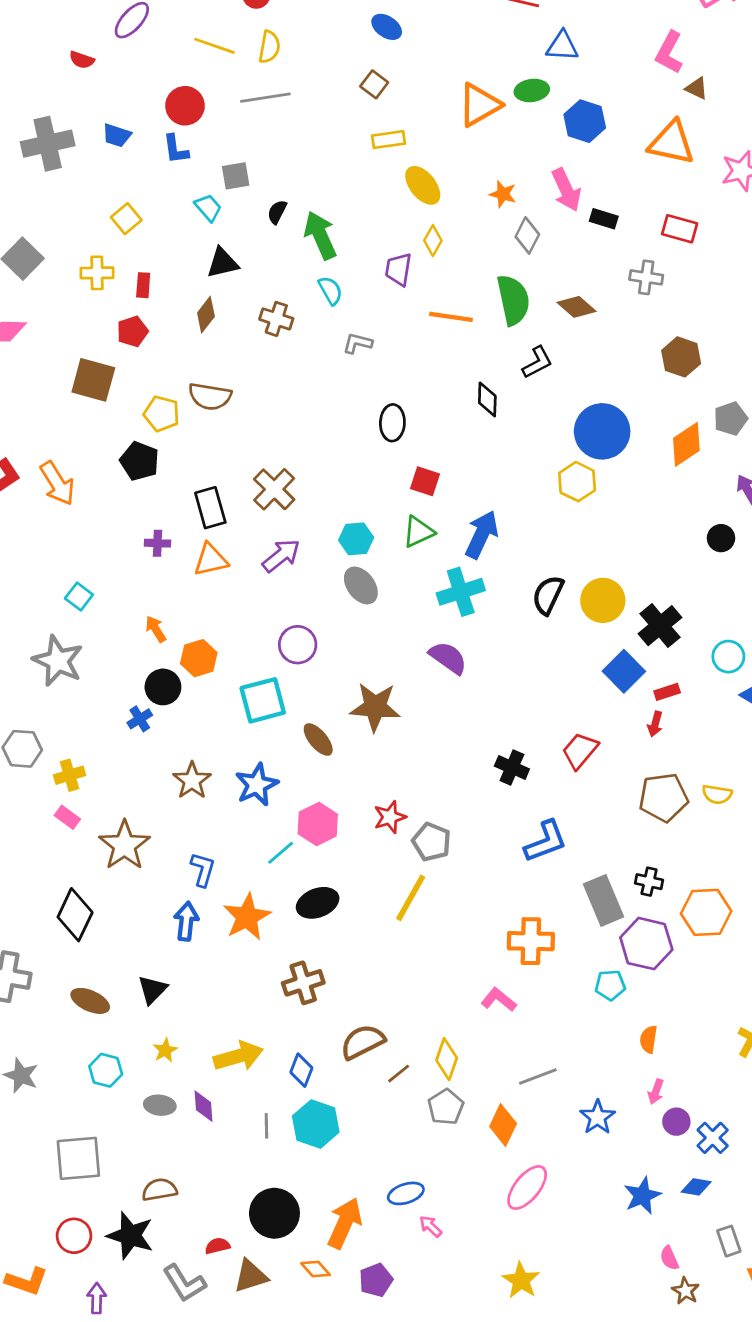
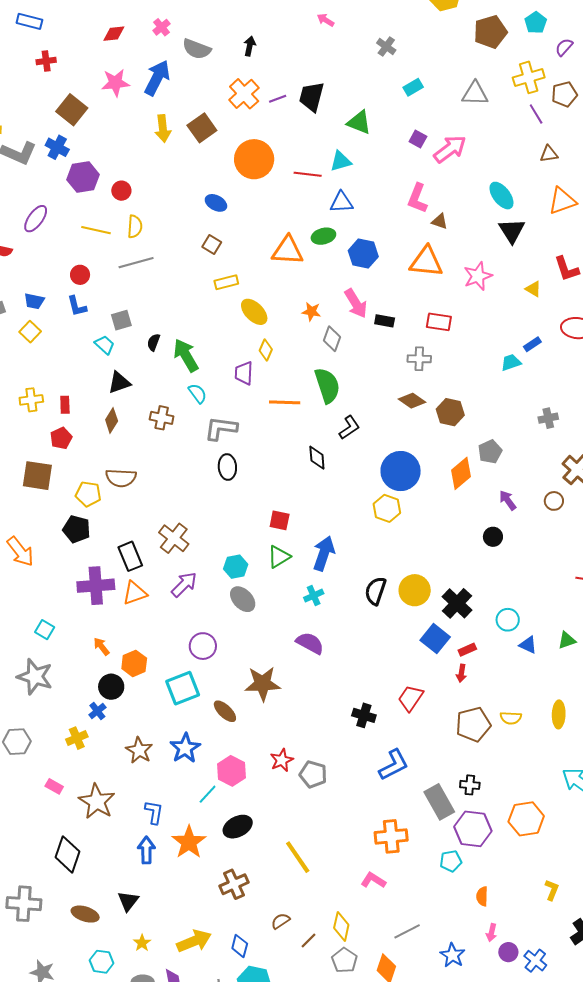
orange triangle: (479, 105) -> (288, 250), turned 40
red circle: (185, 106) -> (80, 275), size x0.7
yellow square: (126, 219) -> (30, 332), moved
brown diamond: (577, 307) -> (412, 401), moved
gray L-shape: (357, 343) -> (221, 428), size x1.6
black ellipse: (392, 423) -> (227, 467), moved
purple cross: (158, 543) -> (96, 586), size x2.0
cyan cross: (461, 592) -> (314, 596), size x0.6
yellow cross: (70, 775) -> (77, 738), moved
yellow line: (411, 898) -> (298, 857), moved, turned -57
orange hexagon: (706, 912) -> (526, 819), moved
brown semicircle: (363, 1042) -> (281, 921), size x0.6

